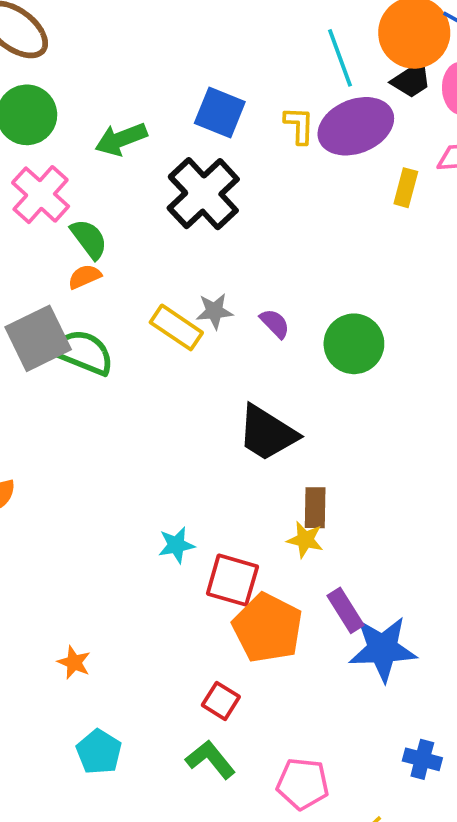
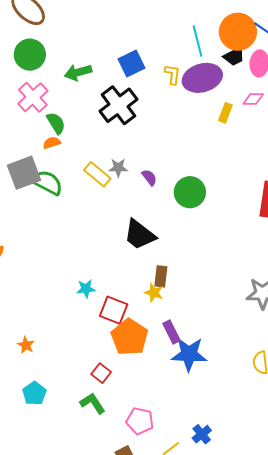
blue square: (220, 113) -> (131, 64), turned 36
blue cross: (422, 759) -> (202, 434), moved, turned 30

